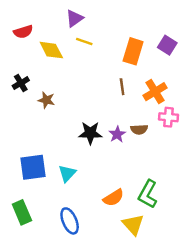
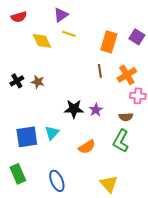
red semicircle: (23, 32) -> (19, 17), moved
black cross: (21, 83) -> (17, 81), moved
brown semicircle: (139, 129) -> (126, 117), moved
cyan triangle: (67, 173) -> (52, 133), moved
green L-shape: (148, 194) -> (121, 141), moved
orange semicircle: (114, 198) -> (87, 147), moved

